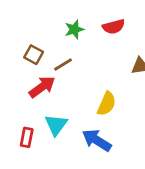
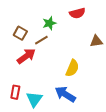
green star: (74, 29) -> (49, 23), moved
cyan triangle: (56, 125) -> (34, 99), moved

